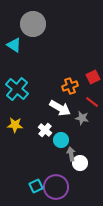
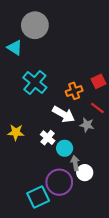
cyan cross: (17, 89) -> (35, 82), moved
cyan square: (36, 186) -> (38, 197), size x1.5
purple circle: (56, 187) -> (59, 182), moved

